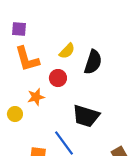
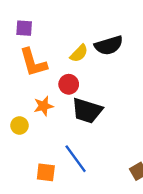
black semicircle: (93, 62) -> (109, 45), moved, turned 55
black trapezoid: (86, 116) -> (87, 111), moved

